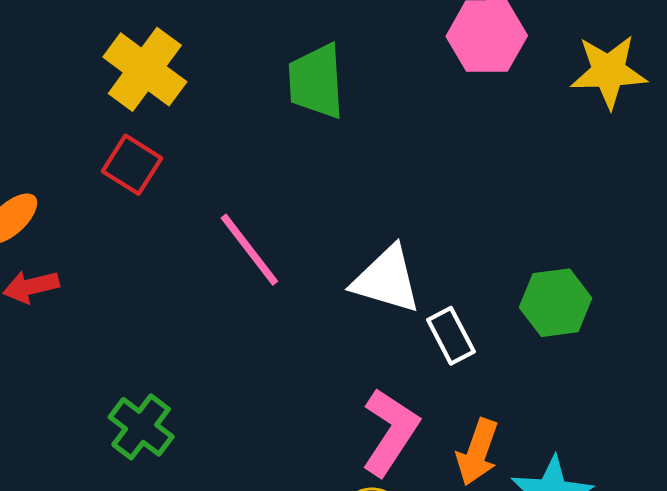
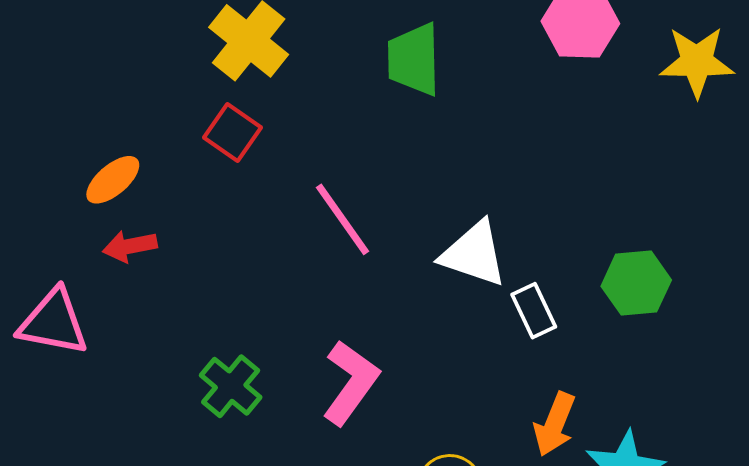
pink L-shape: (390, 432) -> (351, 383), moved

